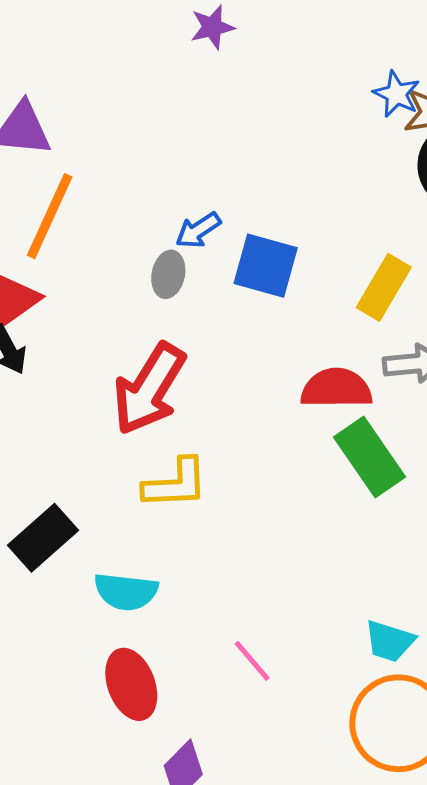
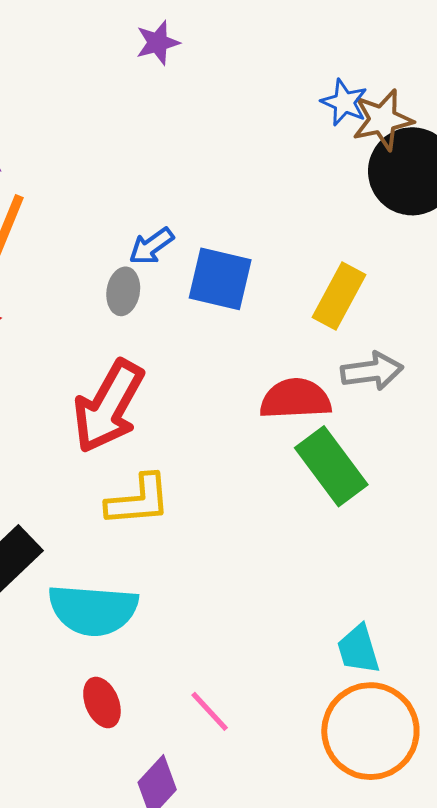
cyan semicircle: (126, 592) -> (93, 610), size x1.4
cyan trapezoid: (390, 641) -> (358, 649), turned 58
pink line: (252, 661) -> (210, 711), moved
red ellipse: (131, 684) -> (102, 702), size x0.7

